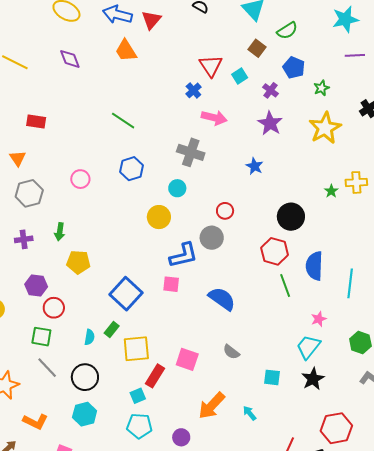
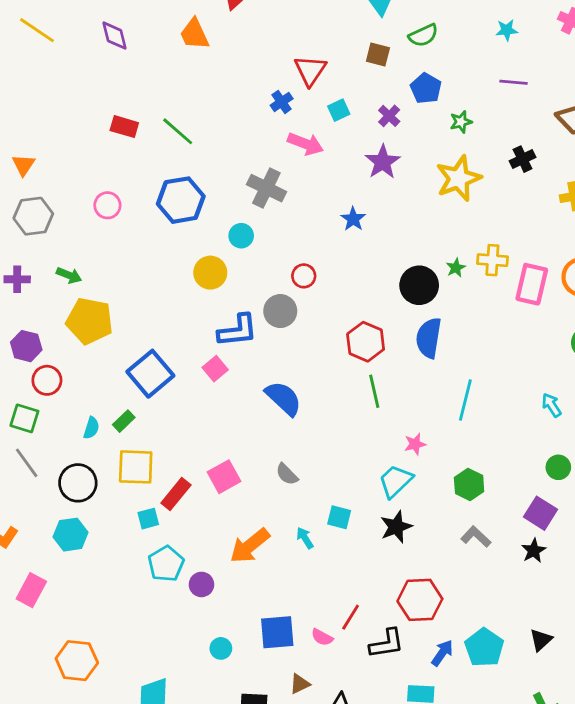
cyan star: (345, 19) -> (507, 30), size x0.6
brown square: (257, 48) -> (378, 55), turned -30
cyan square: (240, 76) -> (339, 110), moved
red rectangle: (36, 122) -> (124, 127), moved
blue hexagon: (132, 169) -> (181, 200), size x1.4
black circle: (291, 217) -> (419, 285), moved
green arrow: (60, 232) -> (69, 275), turned -84
yellow pentagon: (78, 262) -> (90, 321), size x1.4
blue semicircle: (314, 266) -> (429, 338), moved
pink square: (171, 284) -> (215, 369), turned 36
yellow square: (136, 349) -> (136, 467), moved
pink square: (187, 359) -> (224, 477), turned 35
cyan arrow: (250, 413) -> (305, 538), moved
cyan pentagon: (139, 426) -> (166, 564), moved, turned 30

